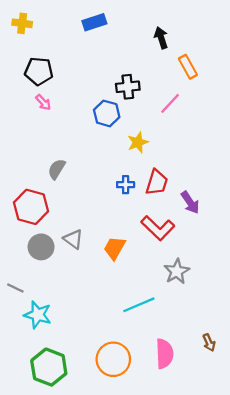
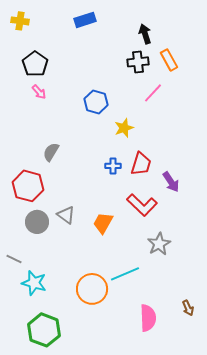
black pentagon: (39, 71) -> (35, 64), turned 30
black cross: (128, 87) -> (138, 62), moved
orange circle: (113, 359) -> (92, 289), moved

